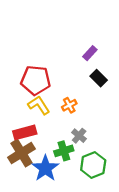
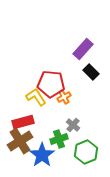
purple rectangle: (90, 53) -> (83, 49), size x1.5
red pentagon: (36, 80) -> (51, 84), moved

